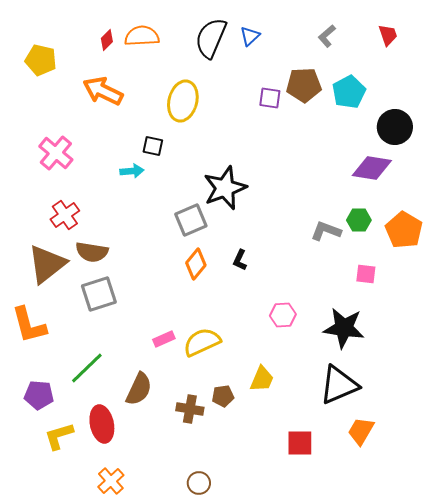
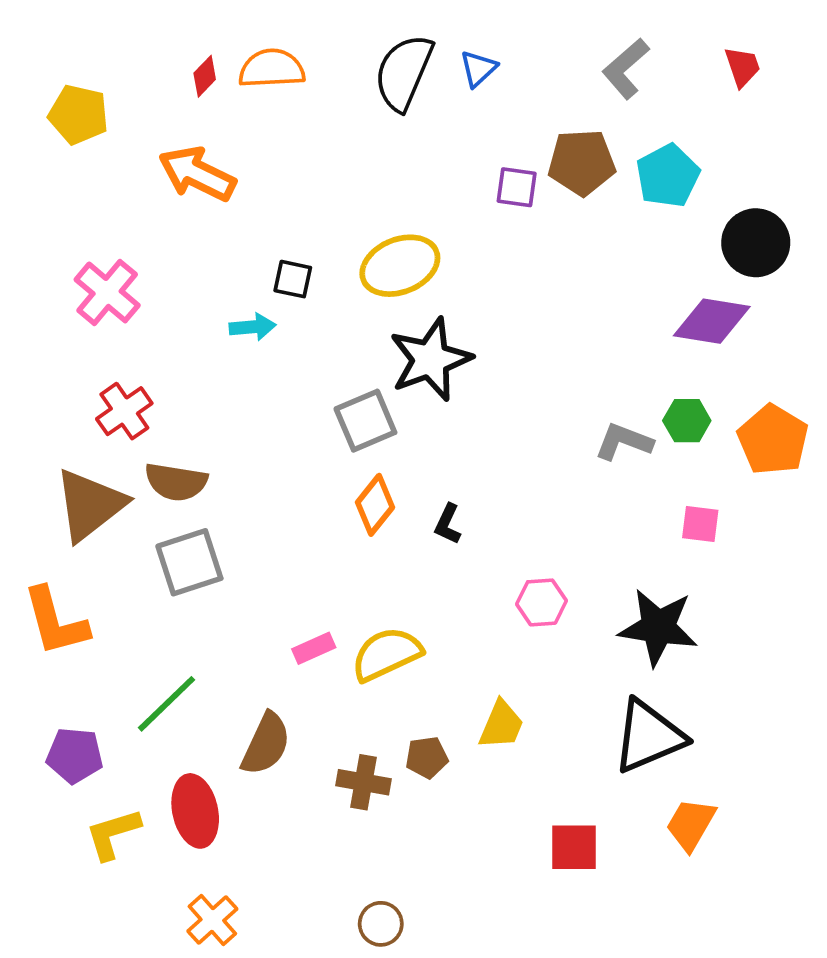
gray L-shape: (327, 36) -> (626, 69), size x1.4
yellow ellipse: (183, 101) -> (400, 266), moved, turned 54
black L-shape: (240, 260) -> (448, 524), moved

